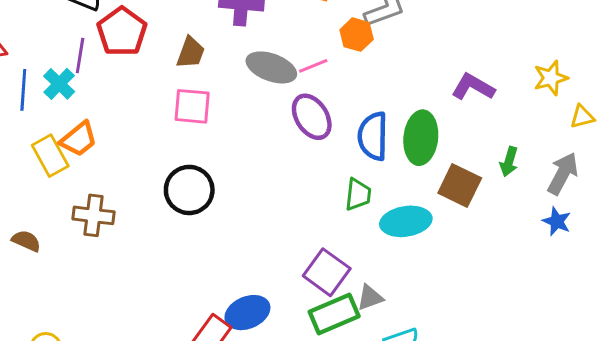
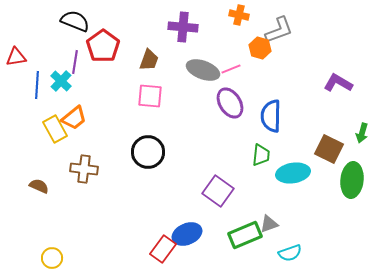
green ellipse: (421, 138) -> (352, 180), moved
purple square: (327, 272) -> (218, 191), moved

